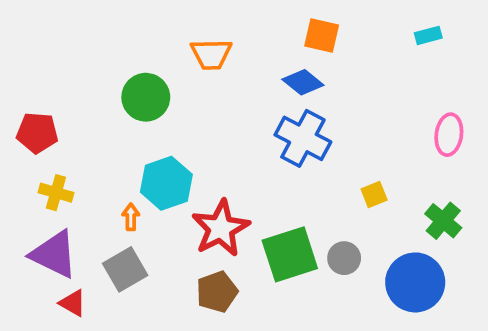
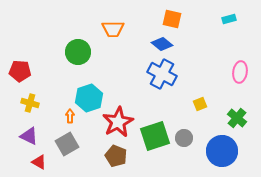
purple triangle: (54, 254) -> (29, 136), size x0.7
brown pentagon: (217, 292) -> (116, 156), turned -30

